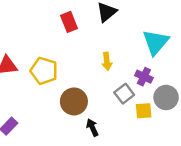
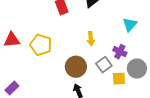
cyan triangle: (156, 42) -> (130, 25), size x0.7
brown circle: (74, 101) -> (76, 67), moved

